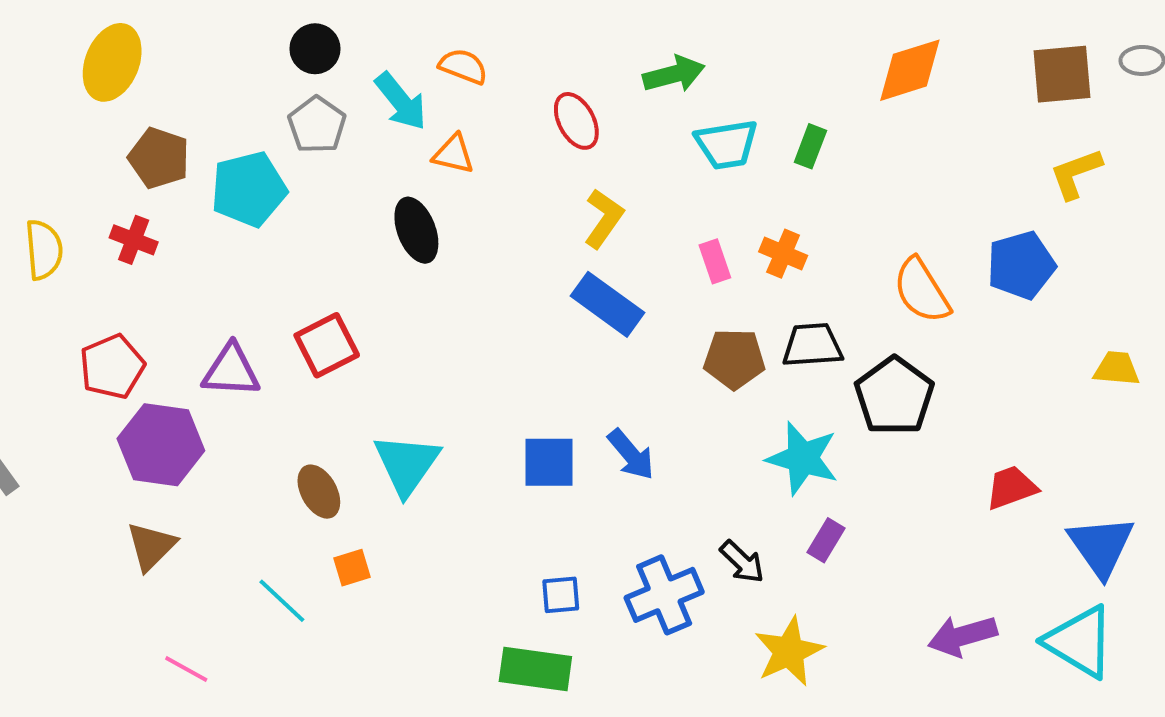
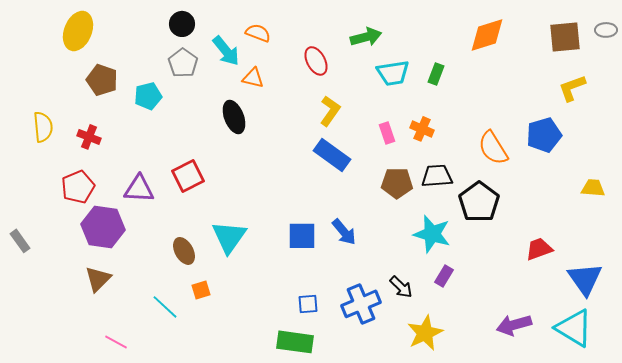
cyan pentagon: (249, 189) -> (148, 96), size x0.7
red cross: (134, 240) -> (89, 137), moved

